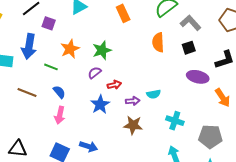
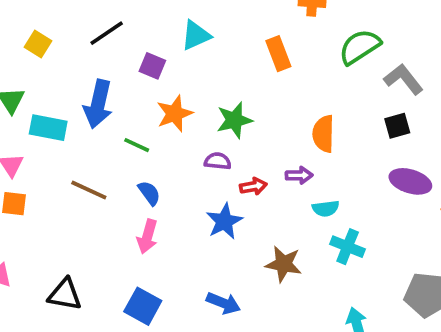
purple square: (49, 23) -> (152, 66), moved
orange semicircle: (158, 42) -> (323, 134), moved
purple semicircle: (95, 73) -> (218, 161), turned 40
purple arrow: (133, 101) -> (299, 175), moved
cyan cross: (175, 121) -> (348, 247), moved
blue arrow: (89, 146) -> (223, 303), moved

